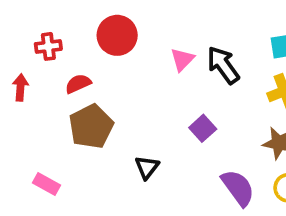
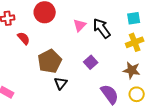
red semicircle: (78, 84) -> (24, 38), turned 72
brown pentagon: (91, 126) -> (50, 61), moved

